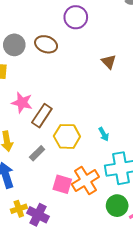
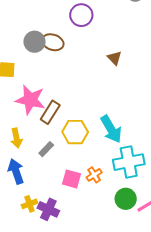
gray circle: (14, 45) -> (34, 42), moved
pink star: (22, 103) -> (30, 100), size x1.4
cyan arrow: (104, 134) -> (111, 129), size x2.0
orange cross: (85, 180) -> (94, 175), size x0.6

